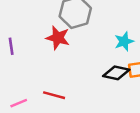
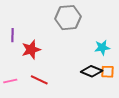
red star: (58, 38) -> (31, 50), moved, turned 30

